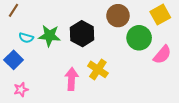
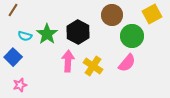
green star: (49, 36) -> (47, 34), turned 30
pink semicircle: (162, 55) -> (127, 63), moved
pink arrow: (72, 79) -> (68, 61), moved

